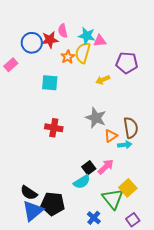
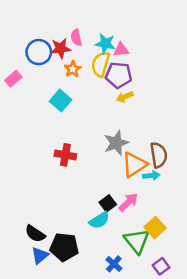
orange star: (68, 57) -> (73, 69), moved
purple pentagon: (127, 63) -> (119, 75), moved
cyan square: (50, 83) -> (61, 100), turned 36
gray star: (96, 118) -> (116, 143), turned 30
orange triangle: (111, 136) -> (134, 165), size x1.6
blue triangle: (33, 211) -> (40, 255), size x0.7

